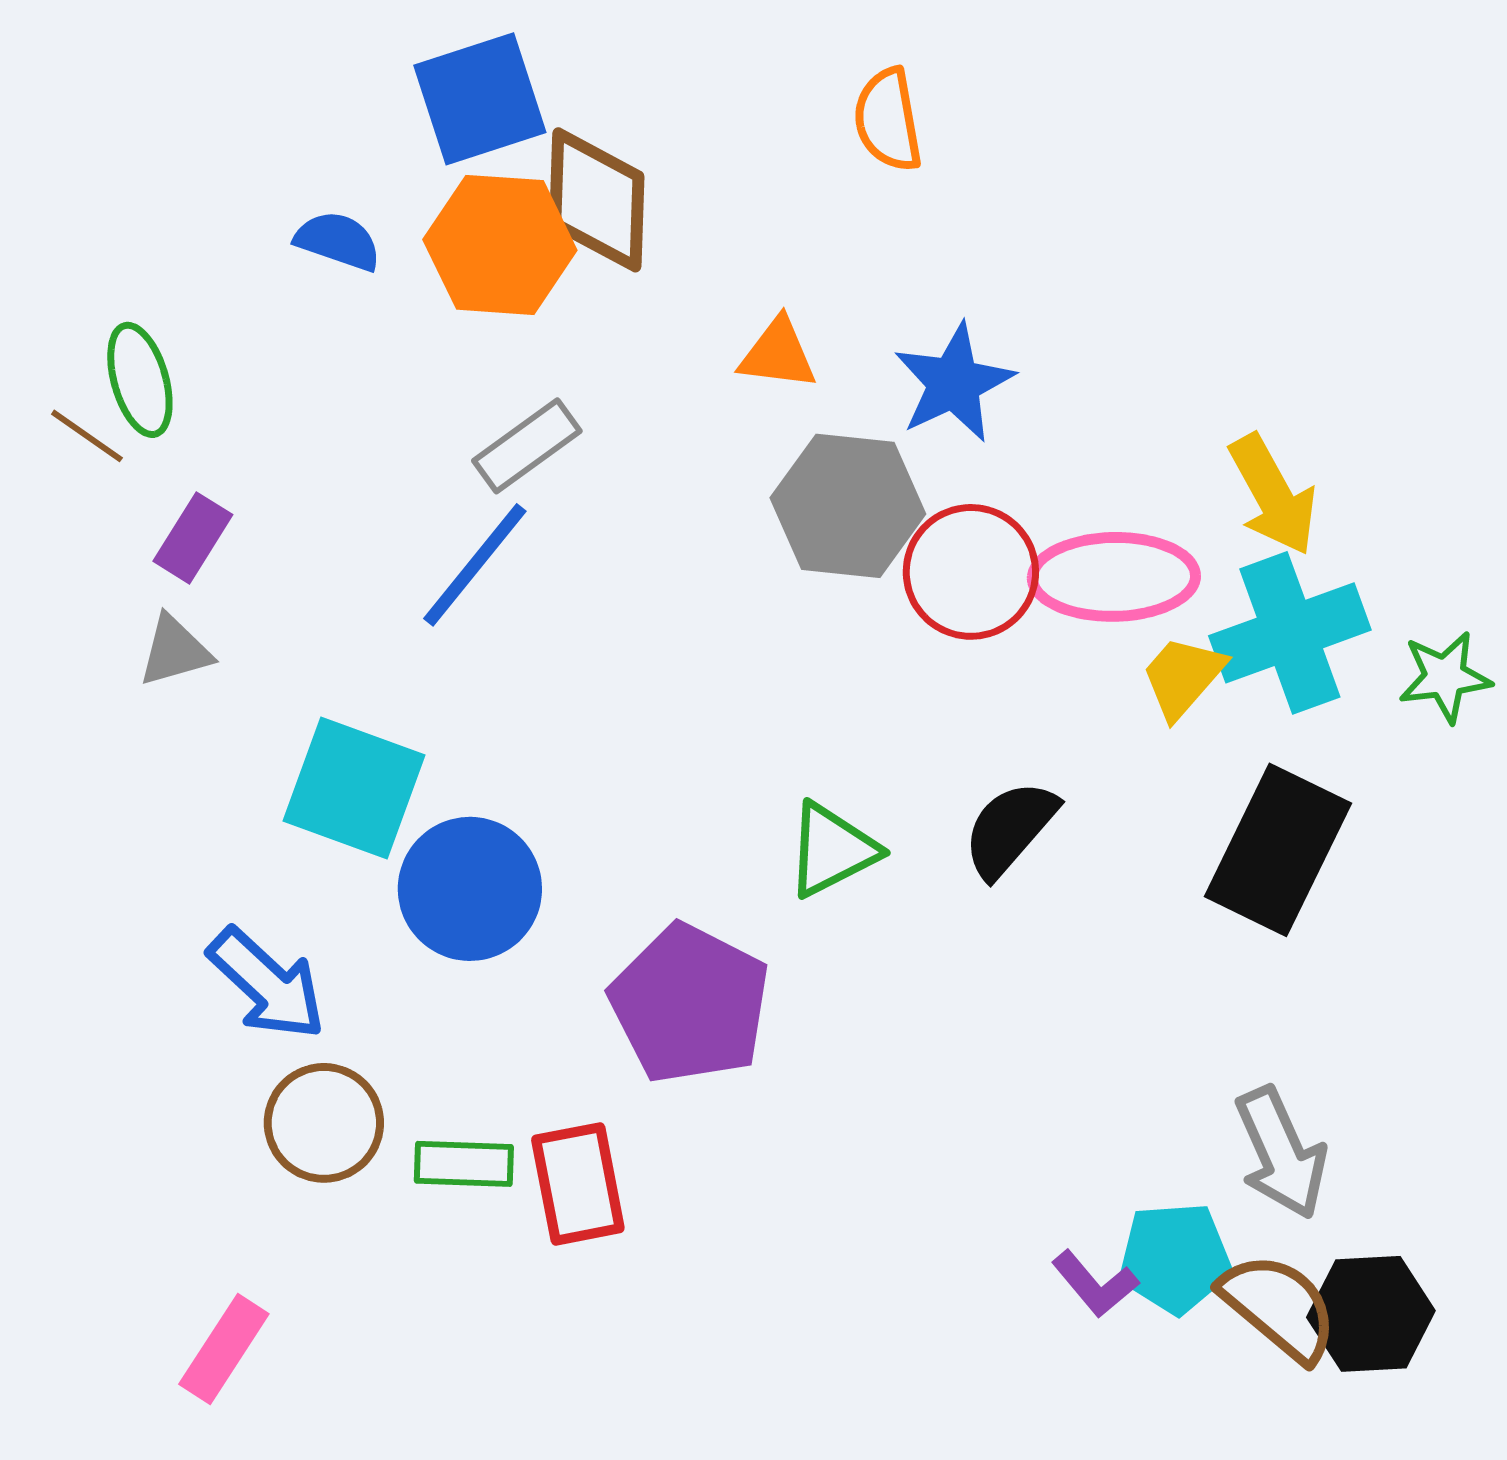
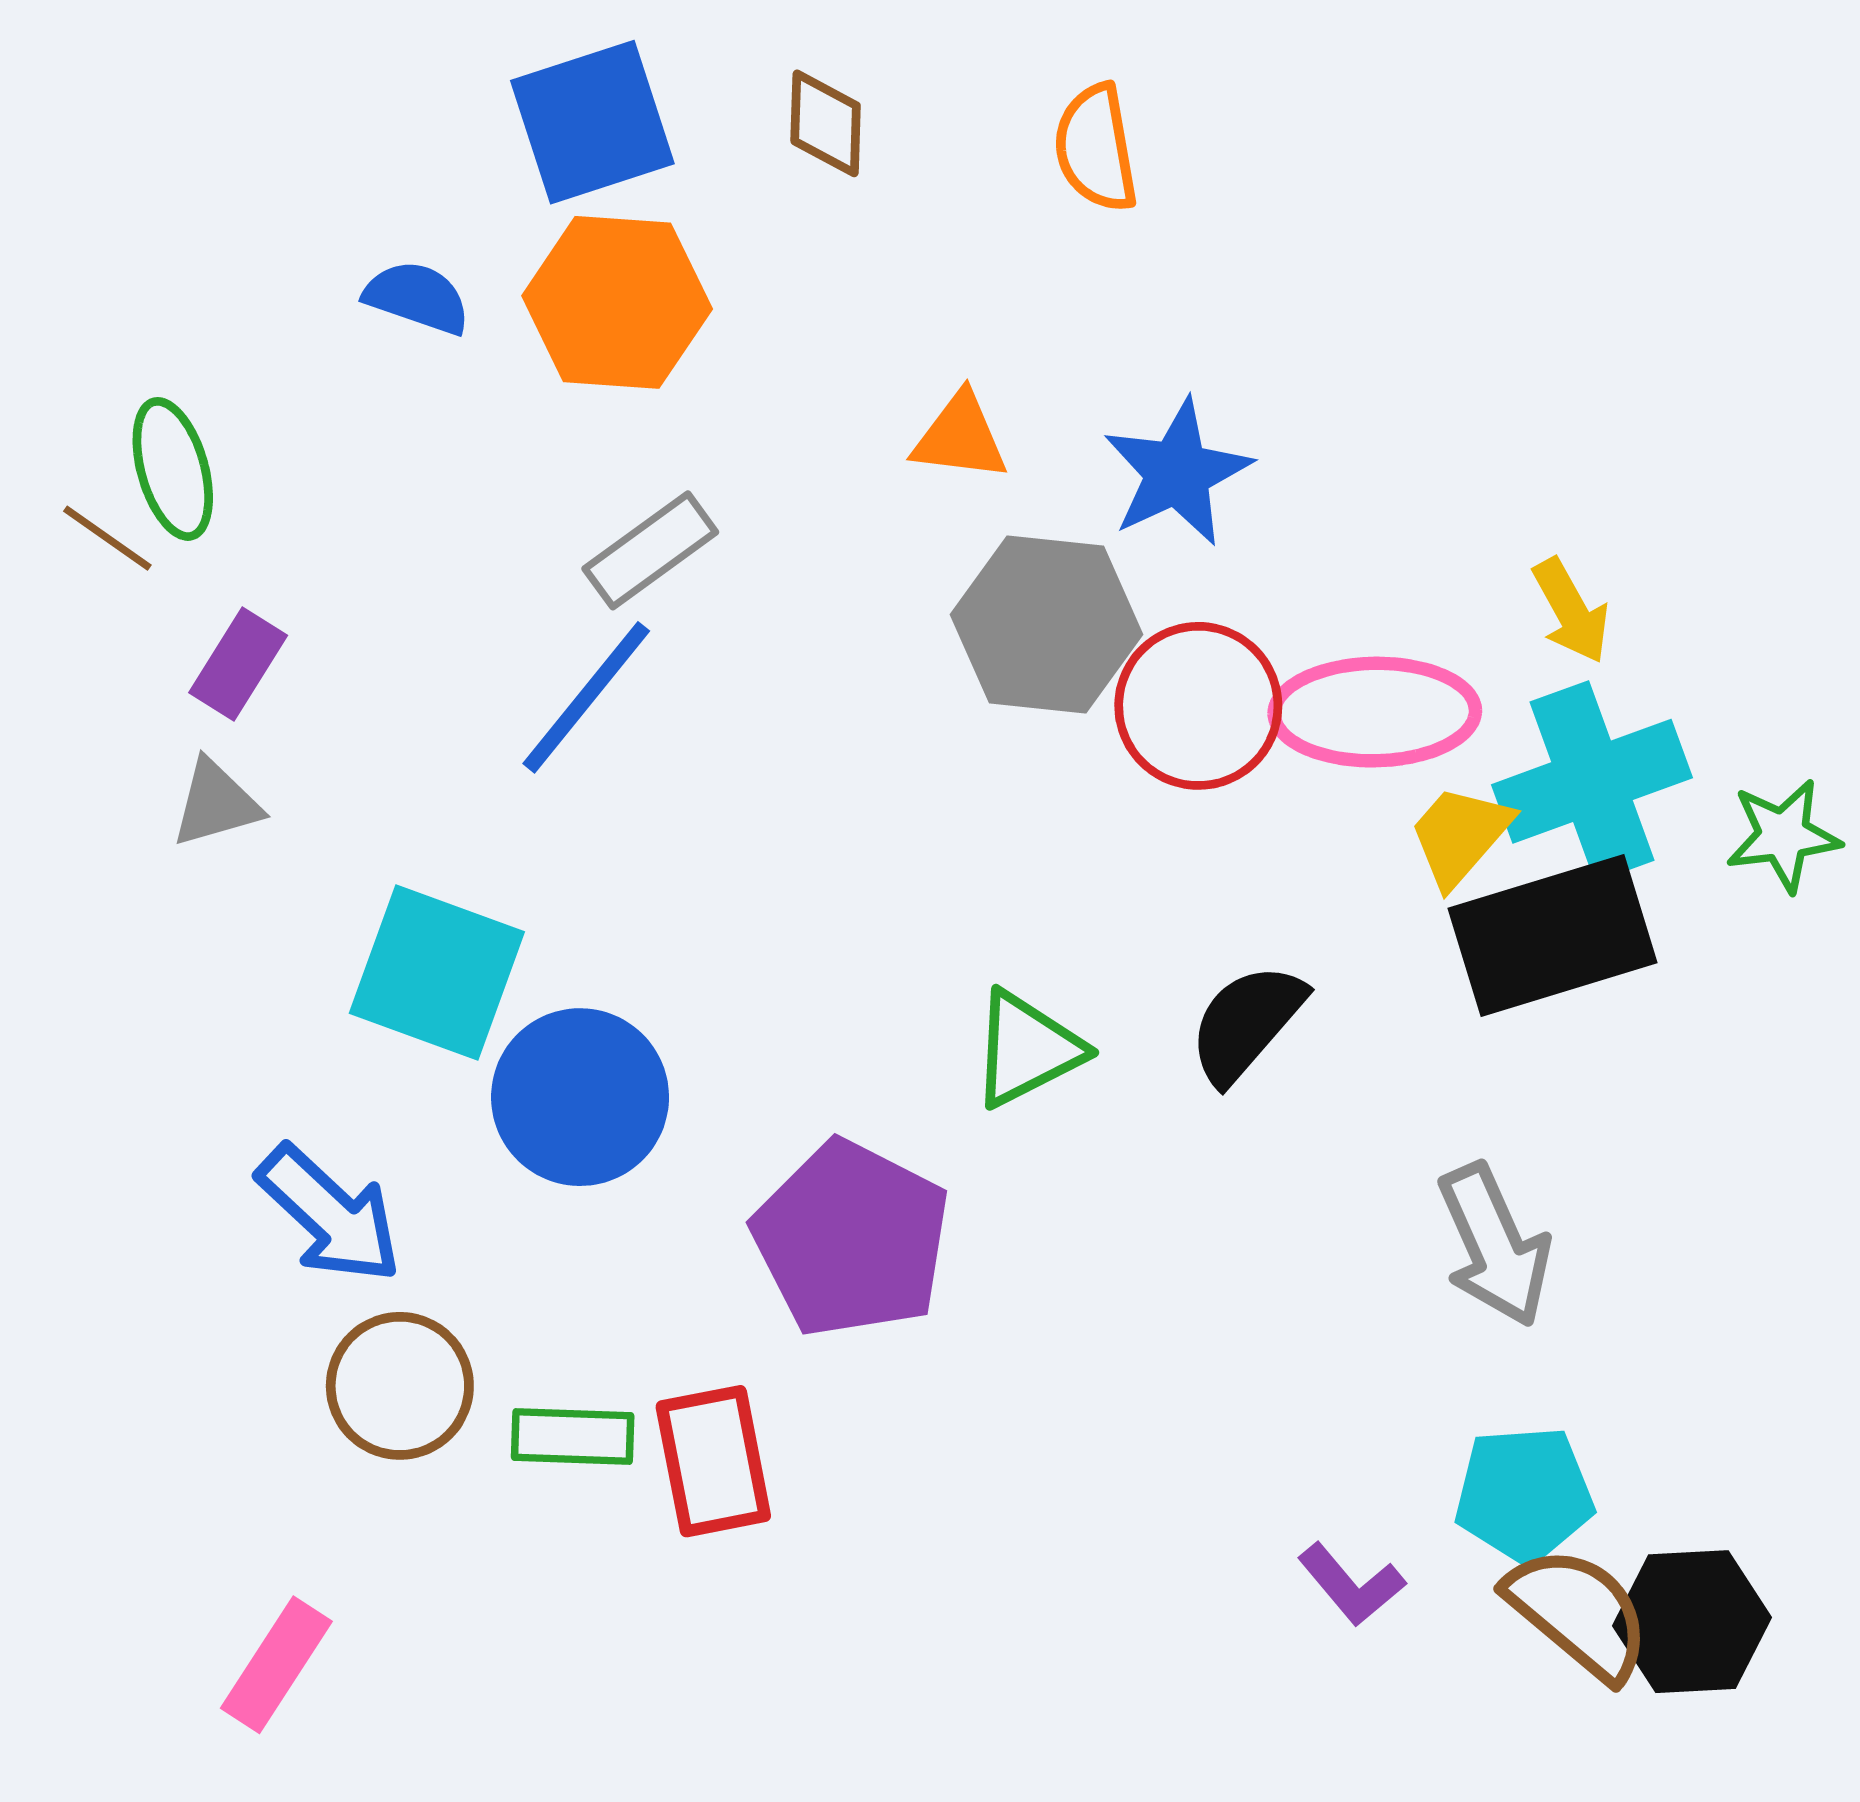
brown diamond: (597, 200) -> (826, 123), moved, size x0.6
yellow arrow: (1273, 495) -> (1571, 611), size x0.7
black rectangle: (1278, 850) -> (1552, 935), moved, turned 47
gray arrow: (1281, 1153) -> (1494, 1245), moved
cyan pentagon: (1175, 1258) -> (1524, 1494), moved

